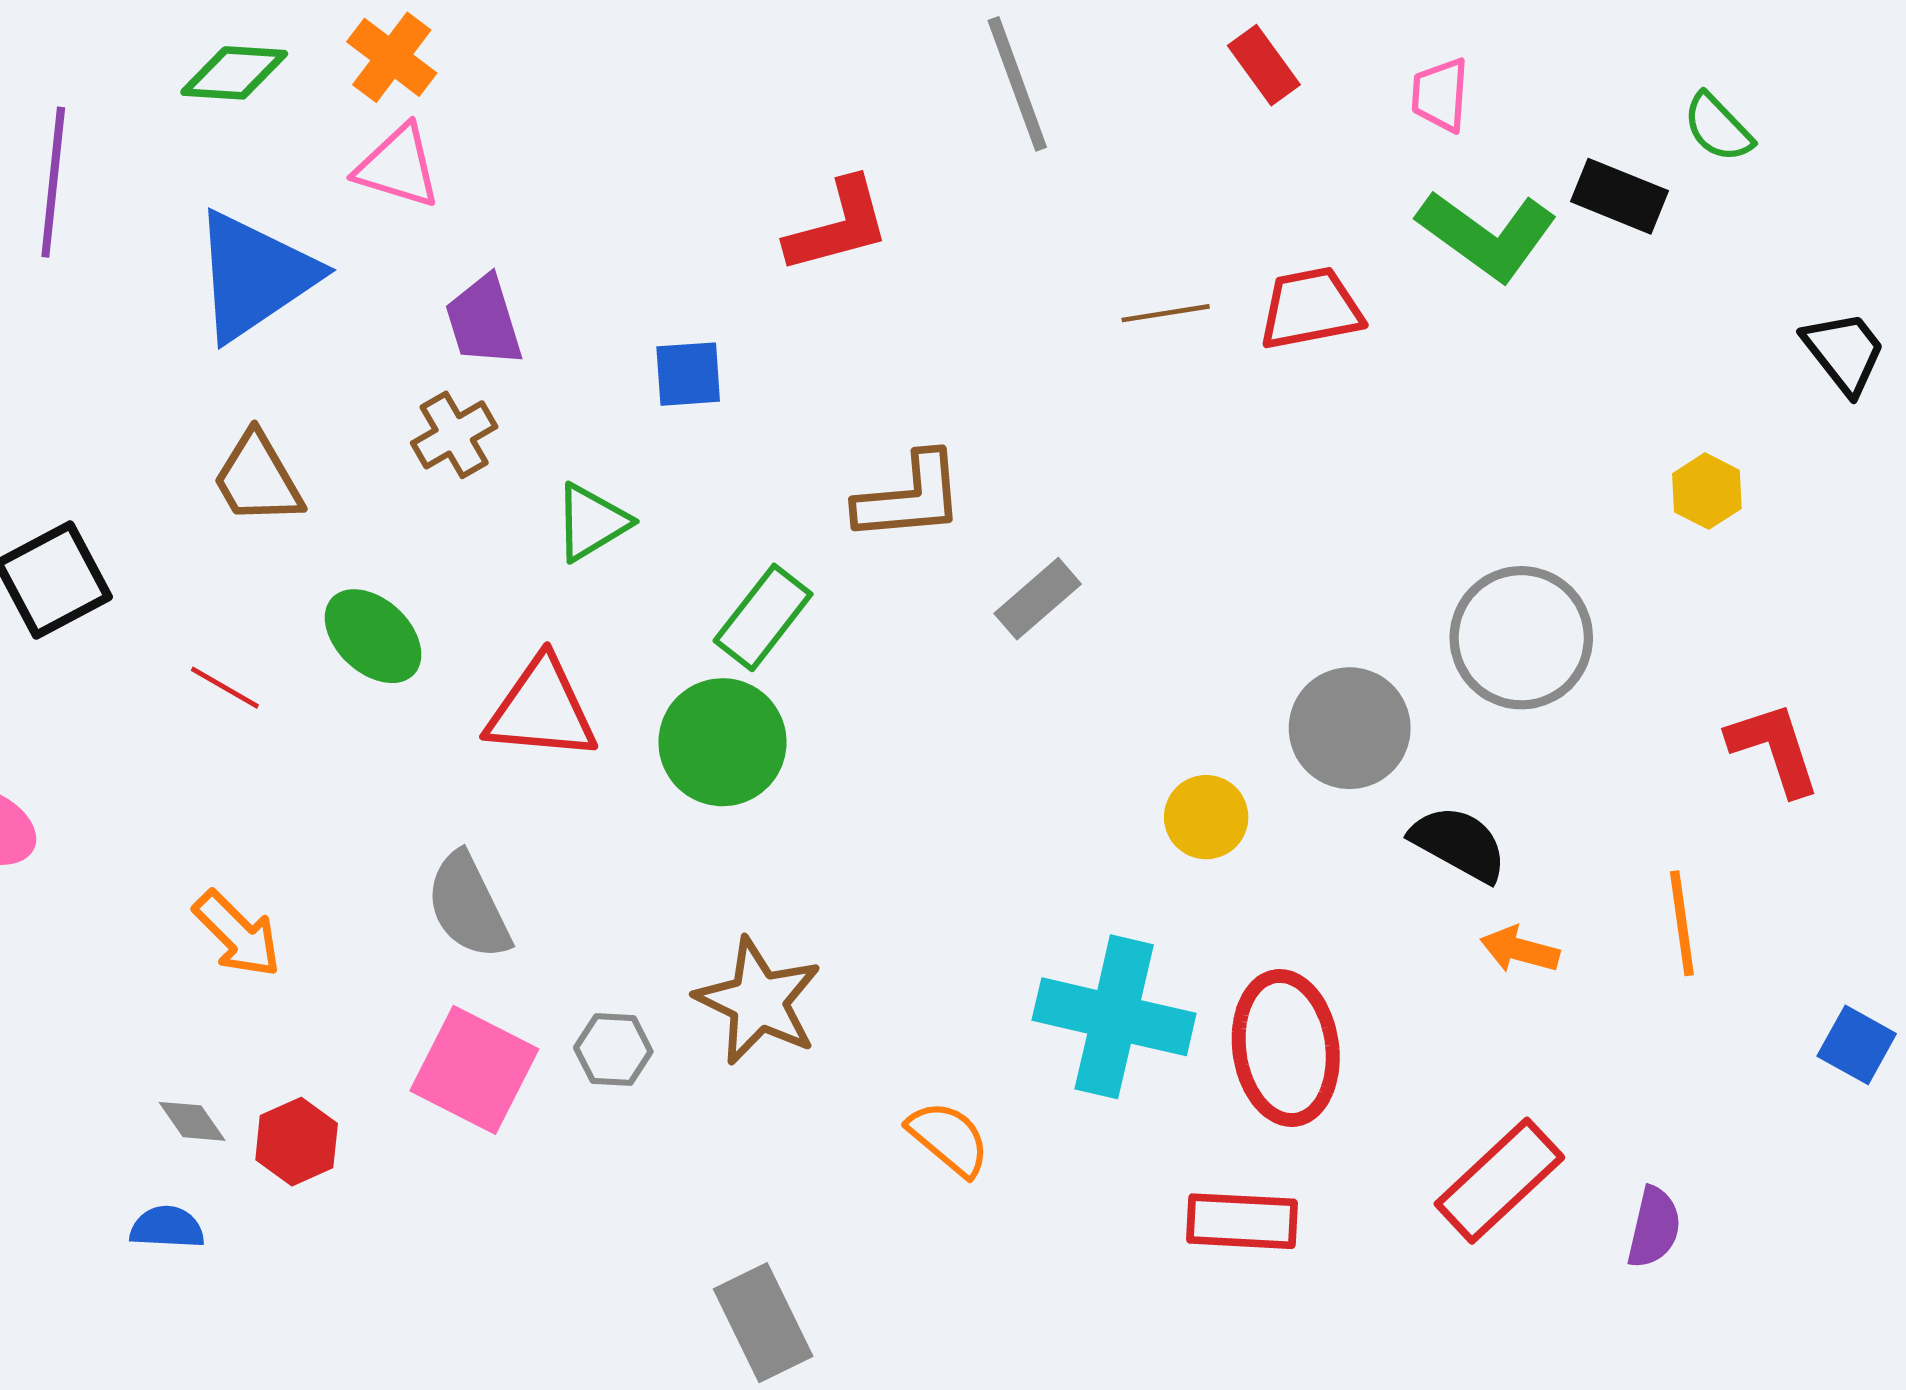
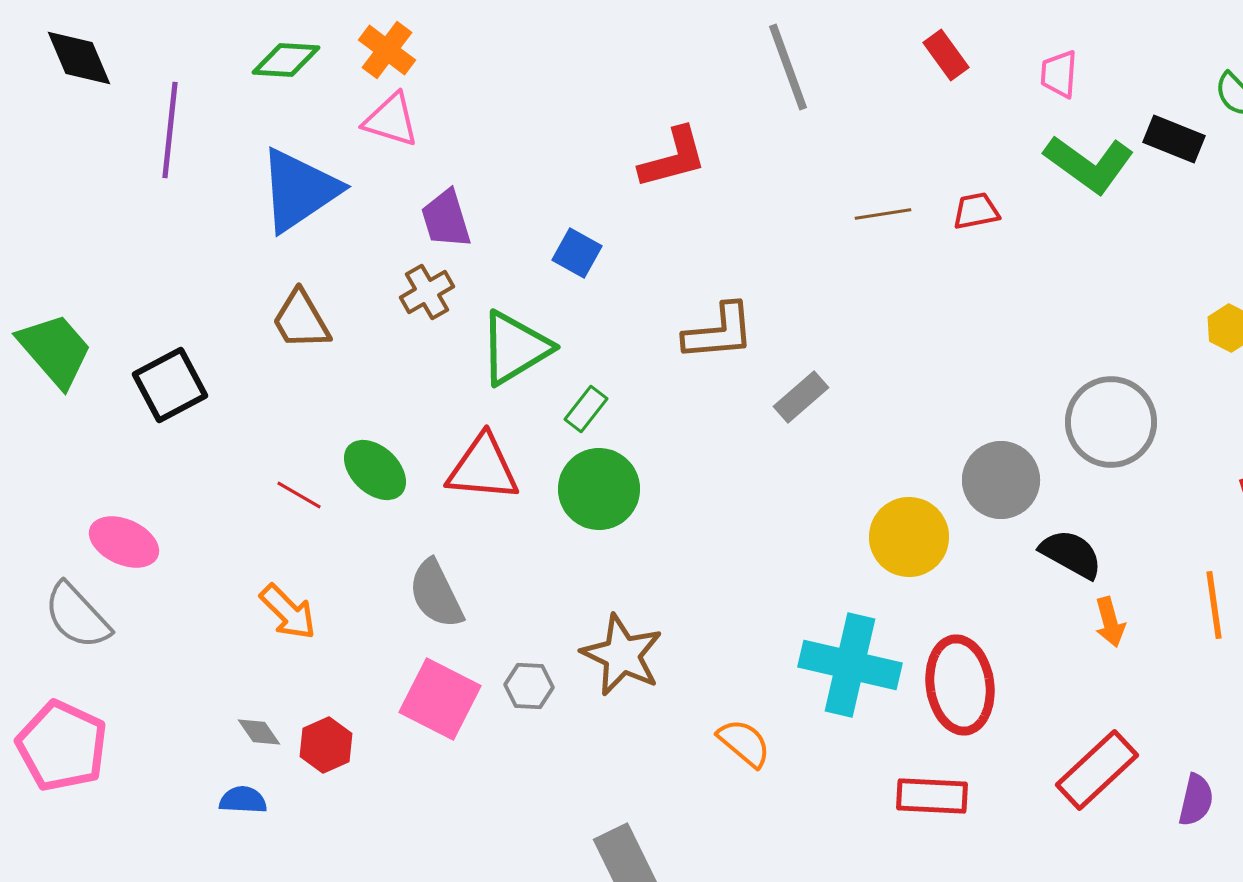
red trapezoid: (1311, 309) -> (976, 211), size x0.7
blue square: (688, 374) -> (577, 253), turned 33
green triangle: (591, 522) -> (515, 348), size x1.5
green rectangle: (763, 617) -> (586, 409), moved, size x0.7
green ellipse: (373, 636) -> (375, 470), moved
red line: (225, 688) -> (299, 495), moved
yellow circle: (1206, 817) -> (909, 537), size x1.5
orange arrow: (1520, 950) -> (1110, 622), turned -120

